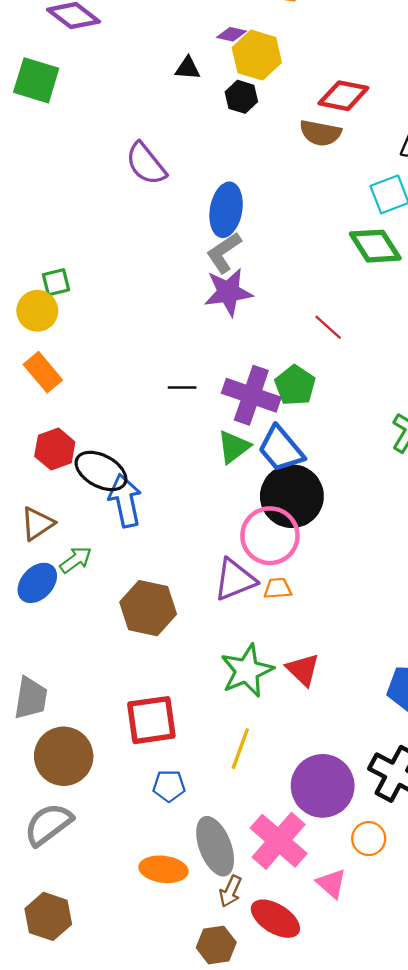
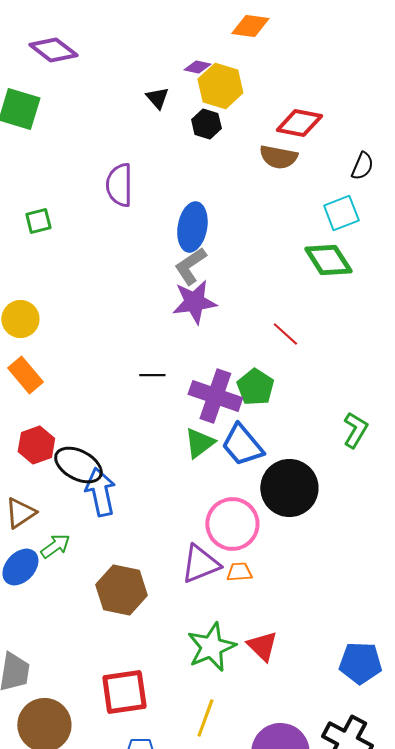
black triangle: (188, 68) -> (157, 98), turned 45
purple semicircle: (146, 164) -> (119, 185), turned 39
green square: (56, 282) -> (38, 221), moved
black line: (182, 388) -> (152, 375), moved
black circle: (292, 496) -> (289, 488), moved

